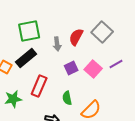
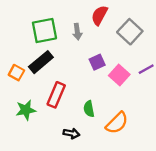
red semicircle: (76, 37) -> (99, 15), moved
gray arrow: (57, 44) -> (77, 32), moved
purple square: (71, 68) -> (97, 62), moved

